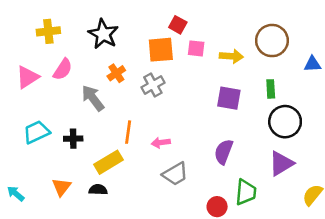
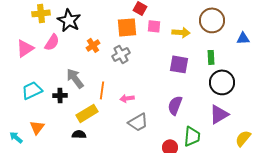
black star: (103, 34) -> (69, 20), moved
gray arrow: (93, 98) -> (75, 78), moved
orange triangle: (61, 187) -> (37, 127), moved

